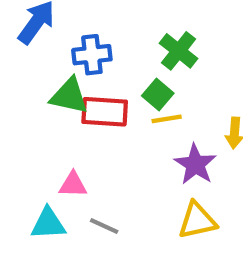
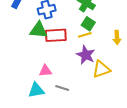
green square: (158, 94) -> (88, 24), moved
purple star: (195, 164) -> (86, 55), moved
yellow triangle: (197, 221) -> (101, 69), moved

